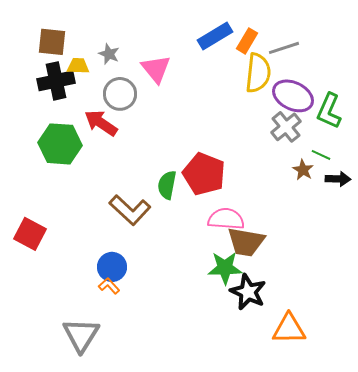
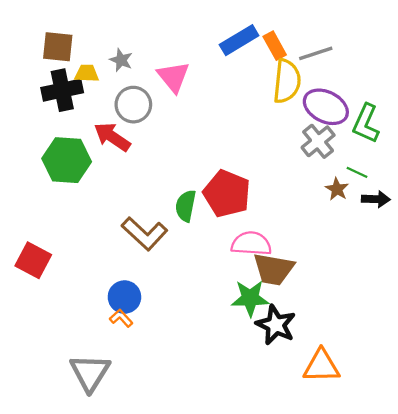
orange rectangle: (247, 41) -> (275, 46), turned -60

